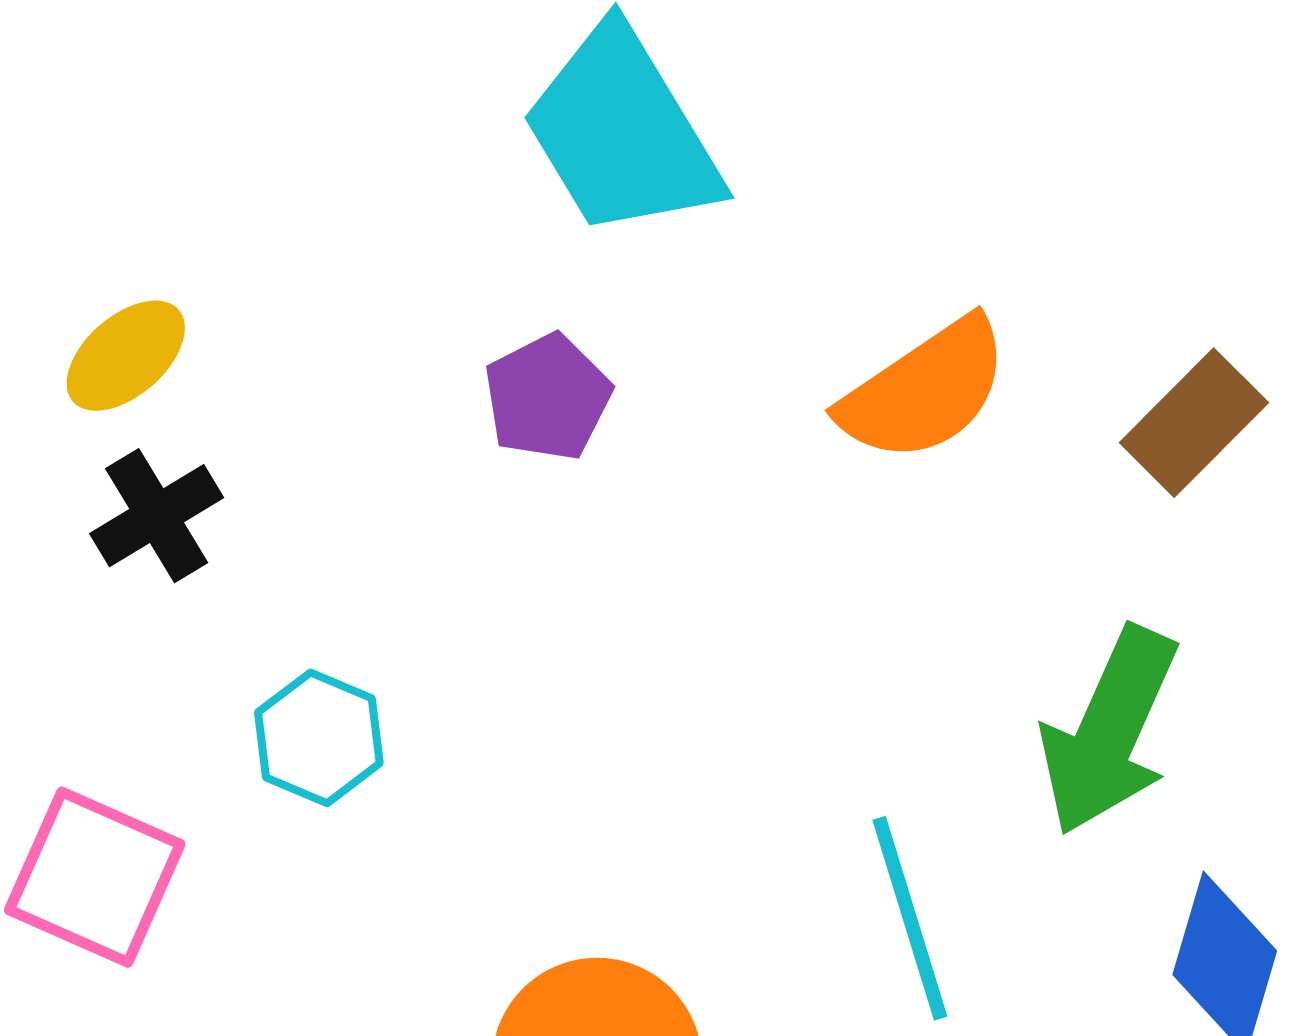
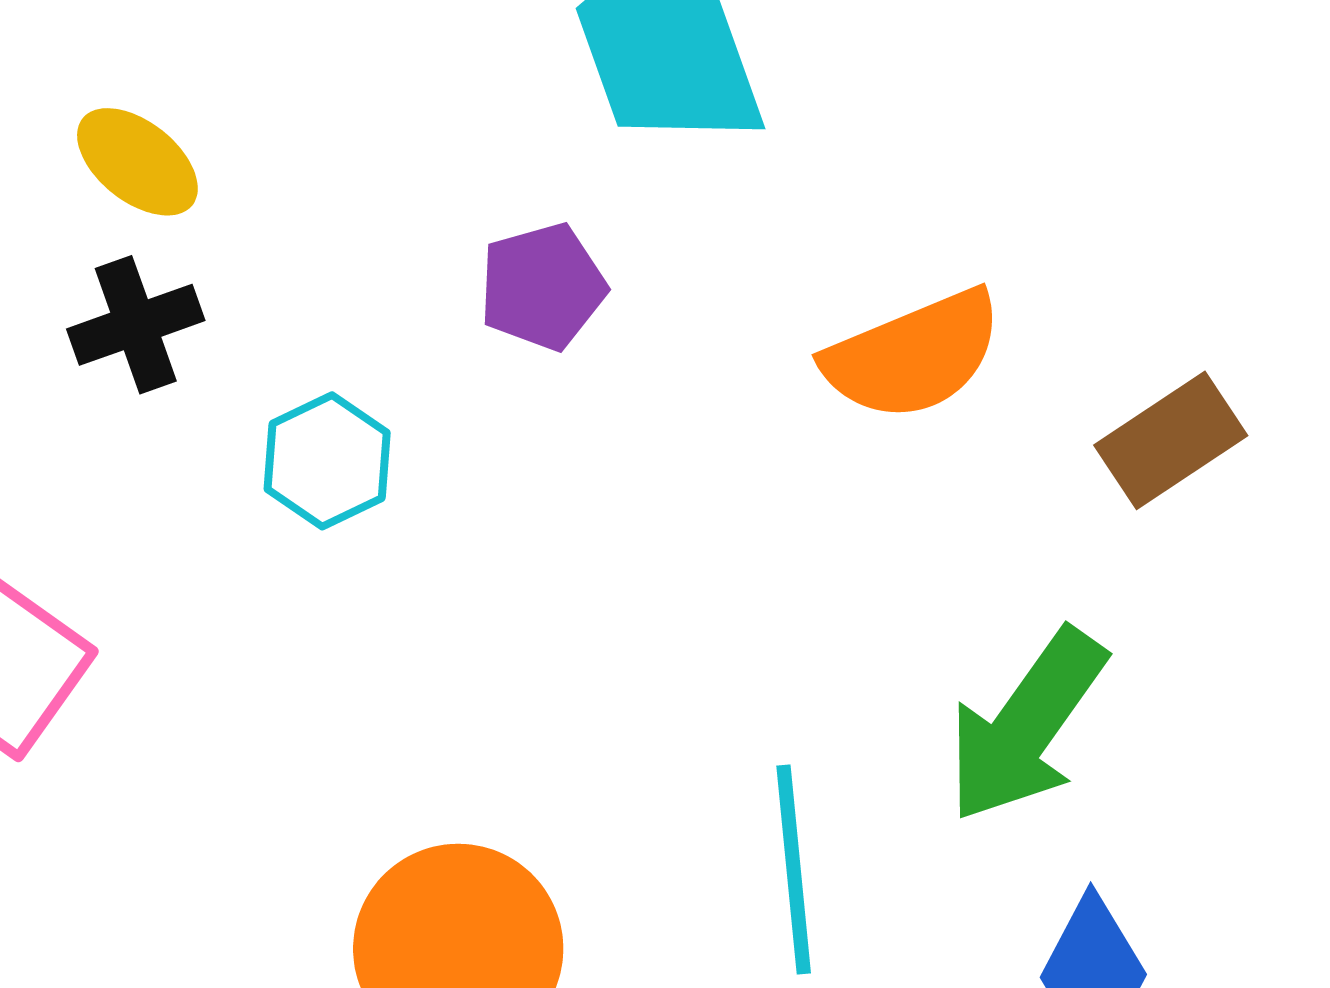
yellow ellipse: (126, 356) -> (137, 162), turned 68
cyan hexagon: (319, 738) -> (327, 461), moved

